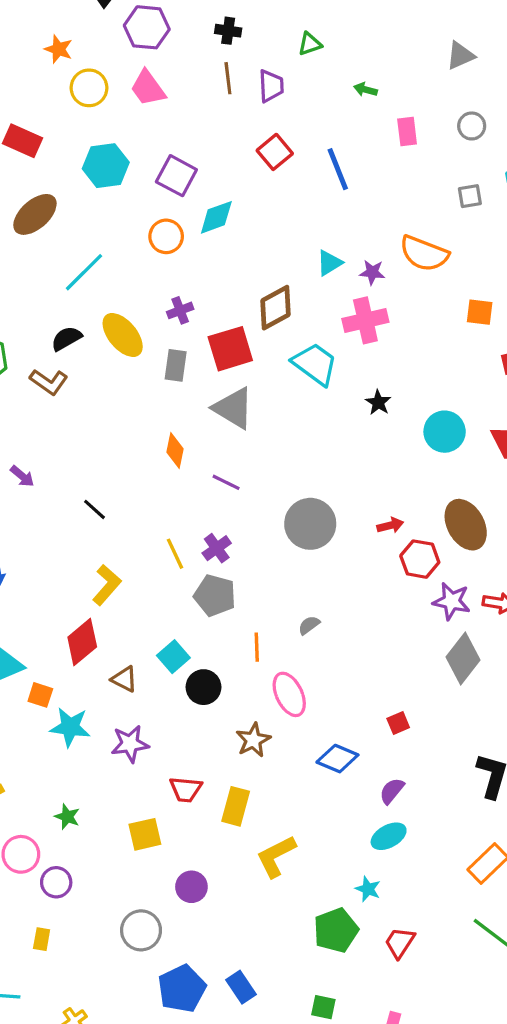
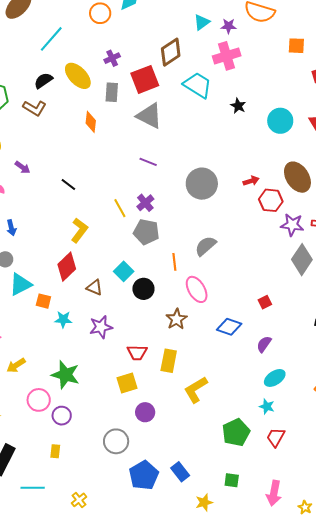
orange diamond: (175, 451) -> (91, 122), moved
gray semicircle: (309, 625) -> (206, 246), size x1.6
cyan star: (70, 727) -> (63, 319), size x0.7
green star: (67, 817) -> (65, 375), size x1.8
yellow square: (145, 834) -> (127, 383), moved
cyan ellipse: (389, 836) -> (275, 378), moved
cyan star: (368, 889) -> (267, 406), moved

